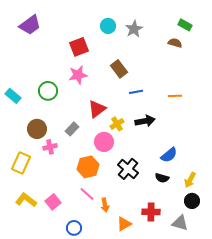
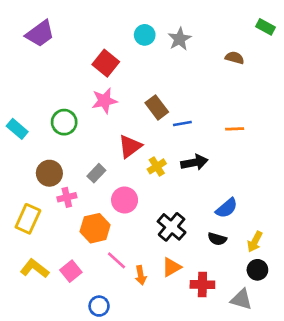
green rectangle: (185, 25) -> (266, 27), moved
red square: (79, 47) -> (106, 63), turned -30
brown rectangle: (119, 69) -> (157, 107), moved
pink circle: (104, 142) -> (125, 200), moved
orange hexagon: (88, 167) -> (95, 228), moved
orange triangle: (124, 224) -> (172, 267), moved

